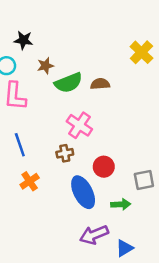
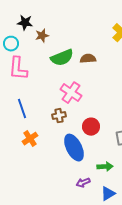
brown star: (45, 66) -> (42, 36), moved
green arrow: (121, 204) -> (105, 167), moved
purple arrow: (94, 235) -> (83, 183), size x0.6

